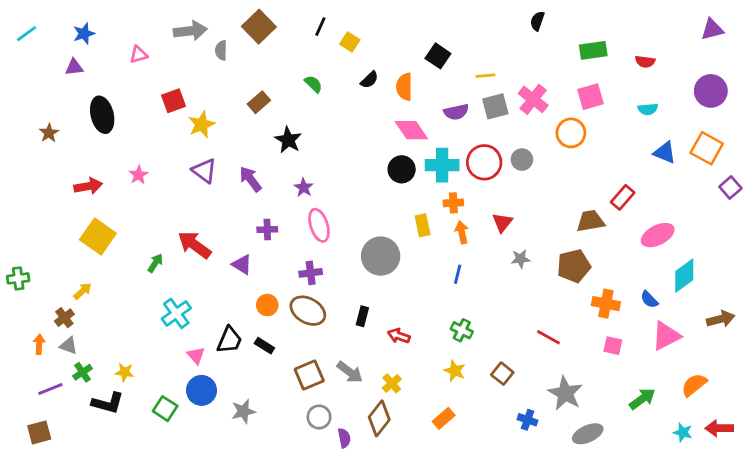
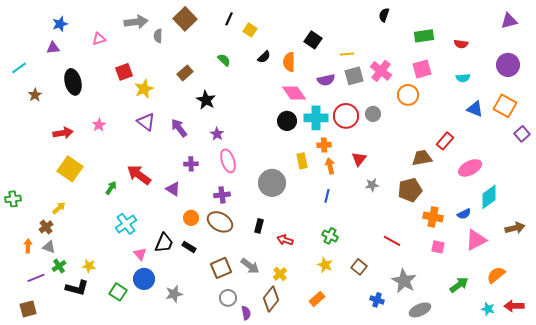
cyan line: (27, 34) -> (19, 68), moved
blue semicircle: (649, 299) -> (464, 214), turned -72

